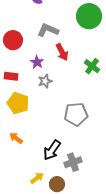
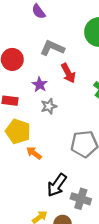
orange arrow: (16, 138) -> (34, 153), moved
gray cross: (73, 162) -> (81, 199), turned 36

